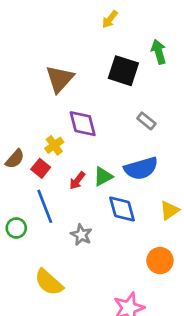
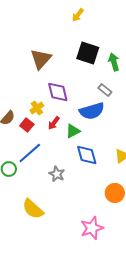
green arrow: (159, 52) -> (114, 62), moved
blue semicircle: (141, 168) -> (92, 111), moved
red arrow: (77, 181) -> (54, 123), moved
blue line: (45, 206) -> (30, 153), turned 70

